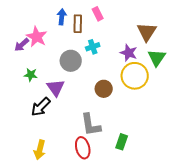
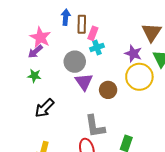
pink rectangle: (98, 14) -> (93, 33), moved, turned 48
purple arrow: (22, 45) -> (35, 52), moved
purple triangle: (56, 88) -> (84, 82), moved

